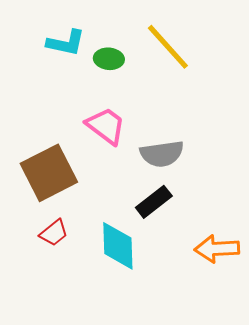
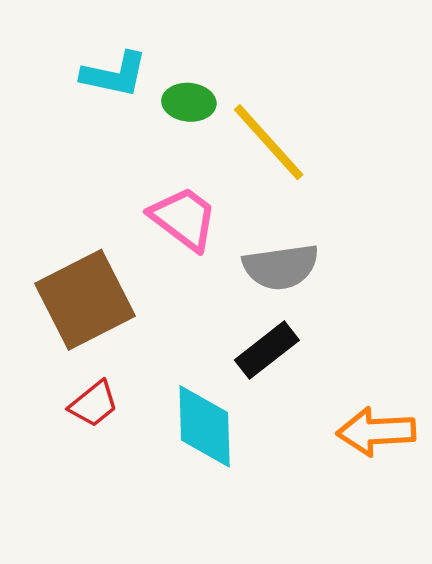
yellow line: (168, 47) -> (269, 142), moved

